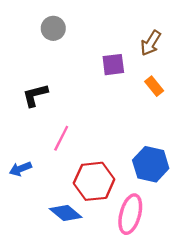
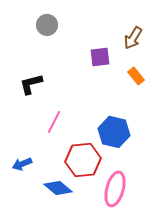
blue hexagon: (151, 164) -> (114, 132), moved
blue arrow: (20, 169) -> (22, 164), moved

